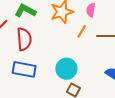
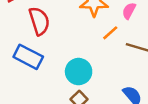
red semicircle: (24, 39) -> (39, 21), turned -30

